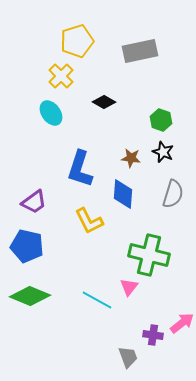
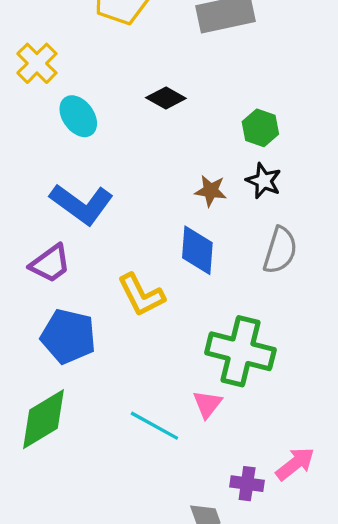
yellow cross: (61, 76) -> (37, 63), moved
blue L-shape: (80, 169) -> (82, 204), moved, turned -72
blue pentagon: (27, 246) -> (68, 336), moved
green diamond: (30, 296) -> (44, 419), turned -54

